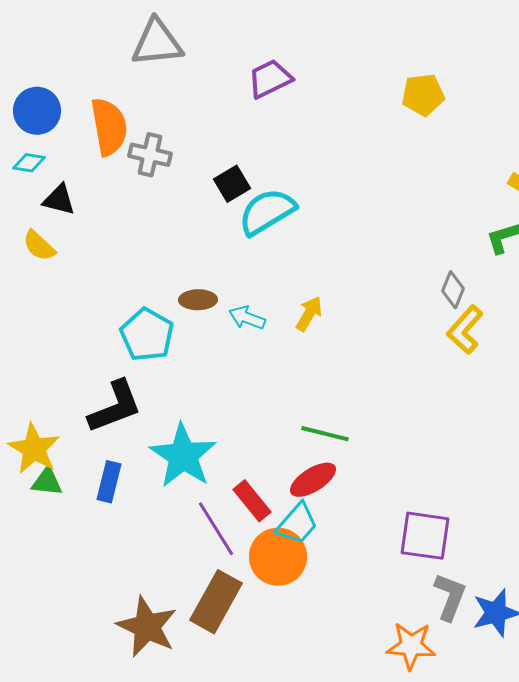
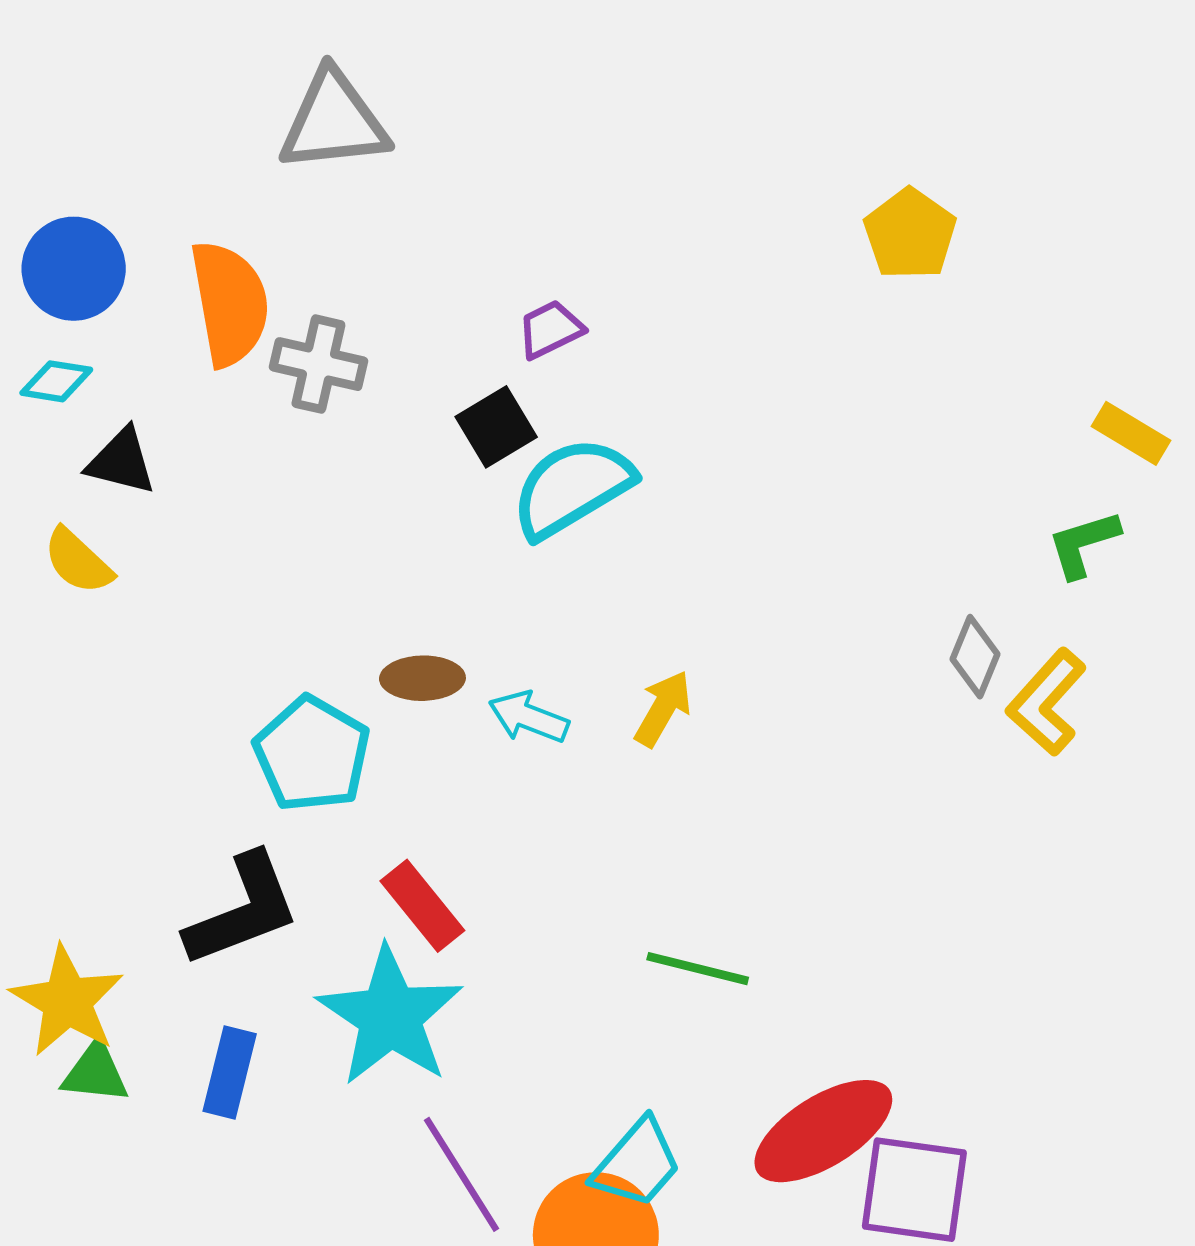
purple trapezoid: (270, 79) -> (550, 329), moved, size x0.7
yellow pentagon: (423, 95) -> (910, 234), turned -30
yellow L-shape: (465, 330) -> (1047, 702), moved
red ellipse: (313, 480) -> (823, 1131), moved, size x1.4
red rectangle: (252, 501) -> (422, 906), moved

